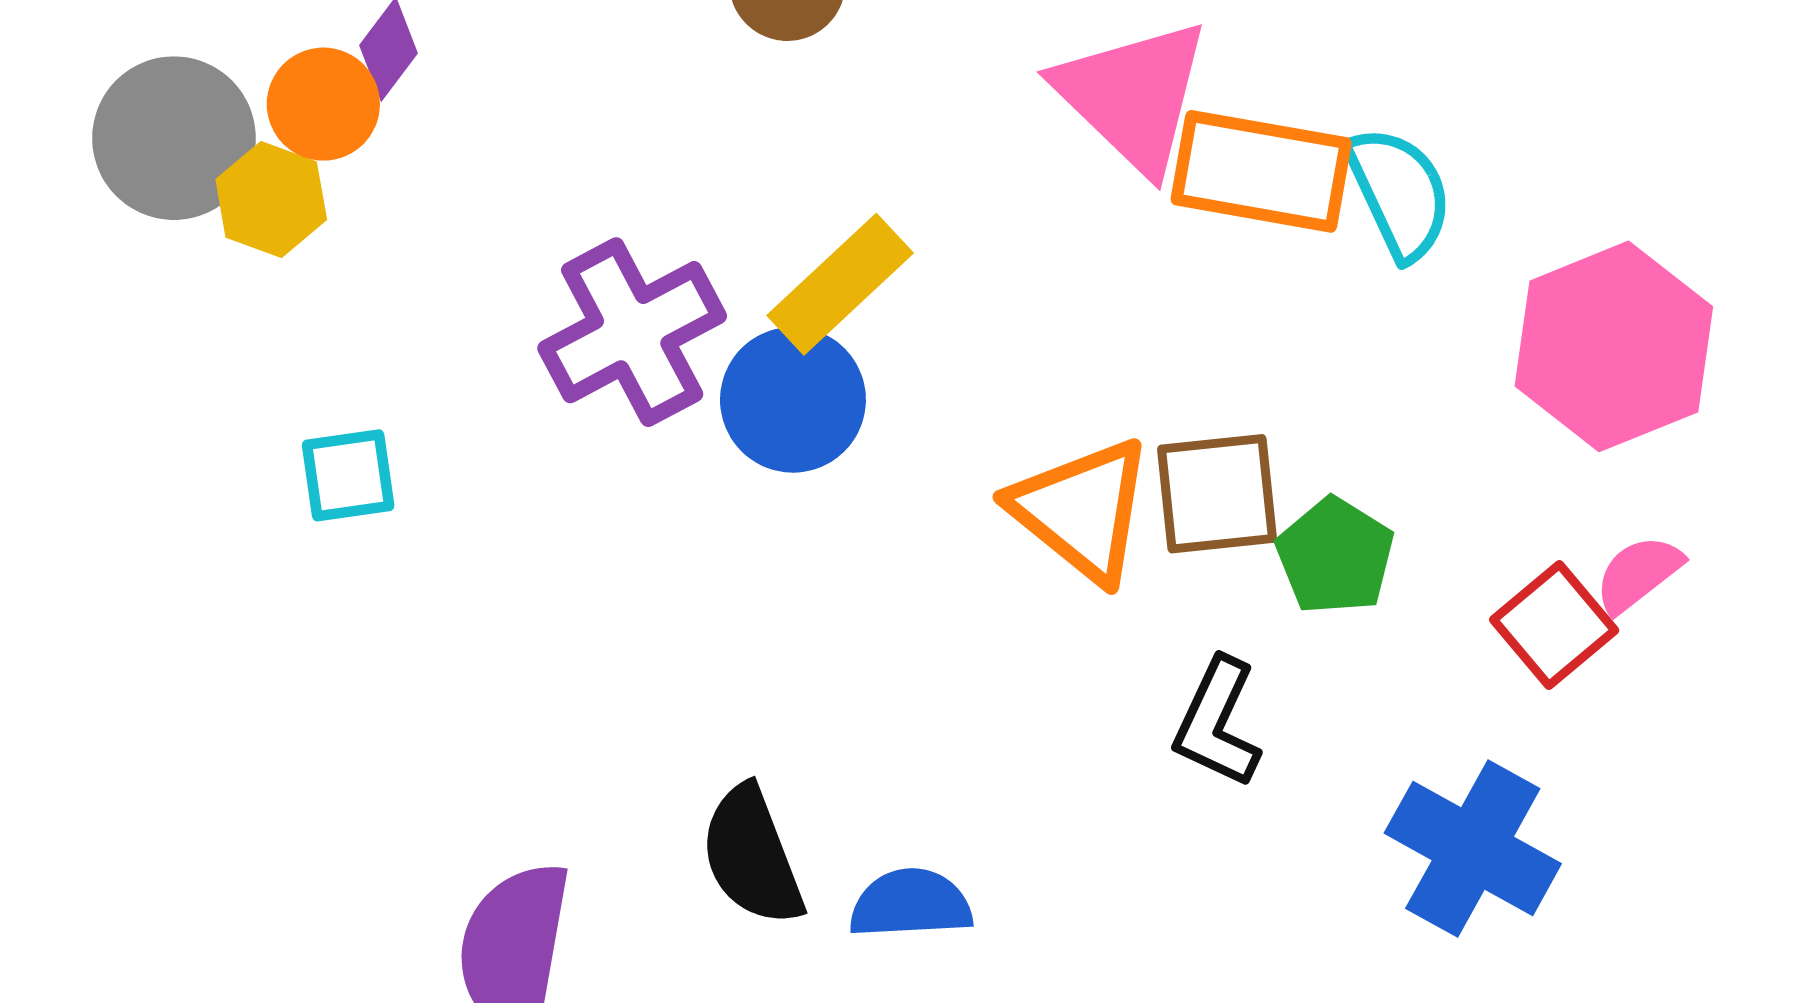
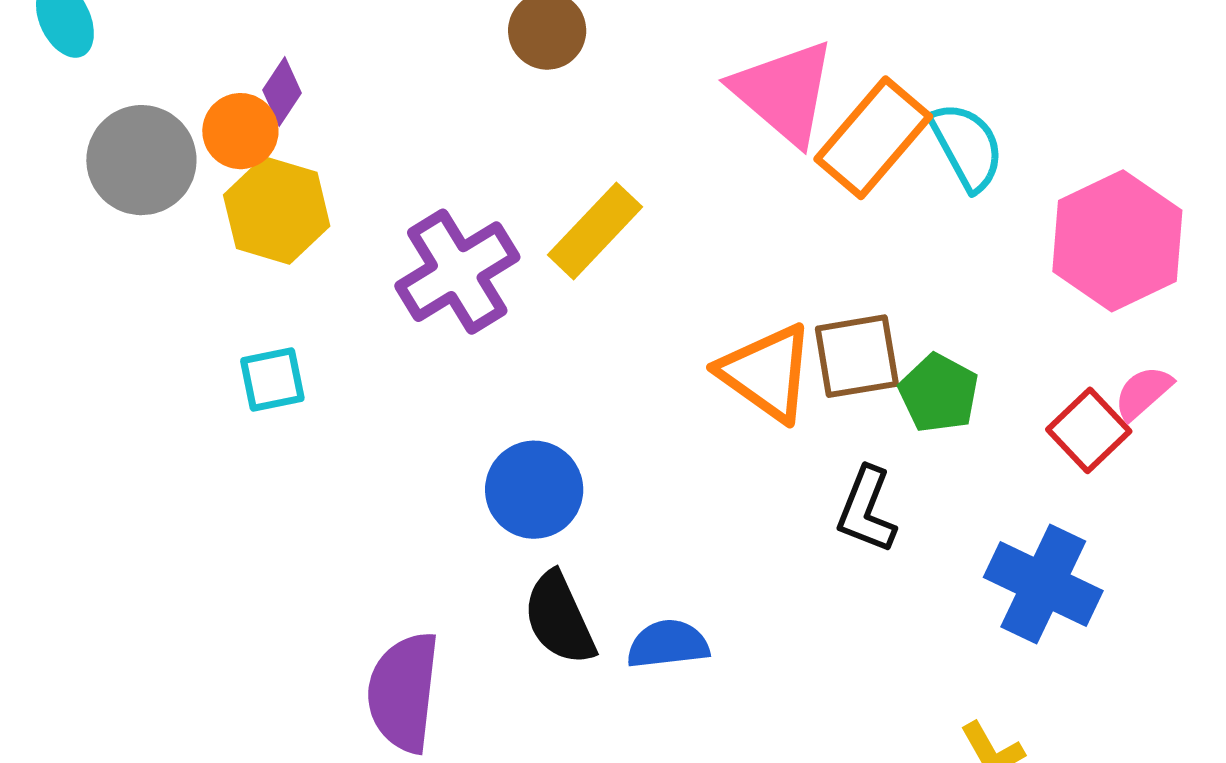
orange rectangle: (1261, 171) -> (873, 138), turned -56
yellow hexagon: (271, 200) -> (277, 210), moved, size x1.4
blue circle: (793, 400) -> (534, 490), moved

